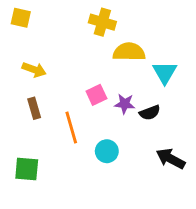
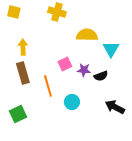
yellow cross: (102, 22) -> (57, 12), moved
yellow arrow: (34, 70) -> (23, 47), turned -112
brown rectangle: (34, 108) -> (23, 73), size x1.5
green square: (27, 169) -> (18, 114), turned -30

